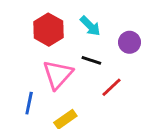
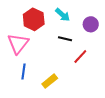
pink triangle: (58, 74) -> (18, 44), moved

